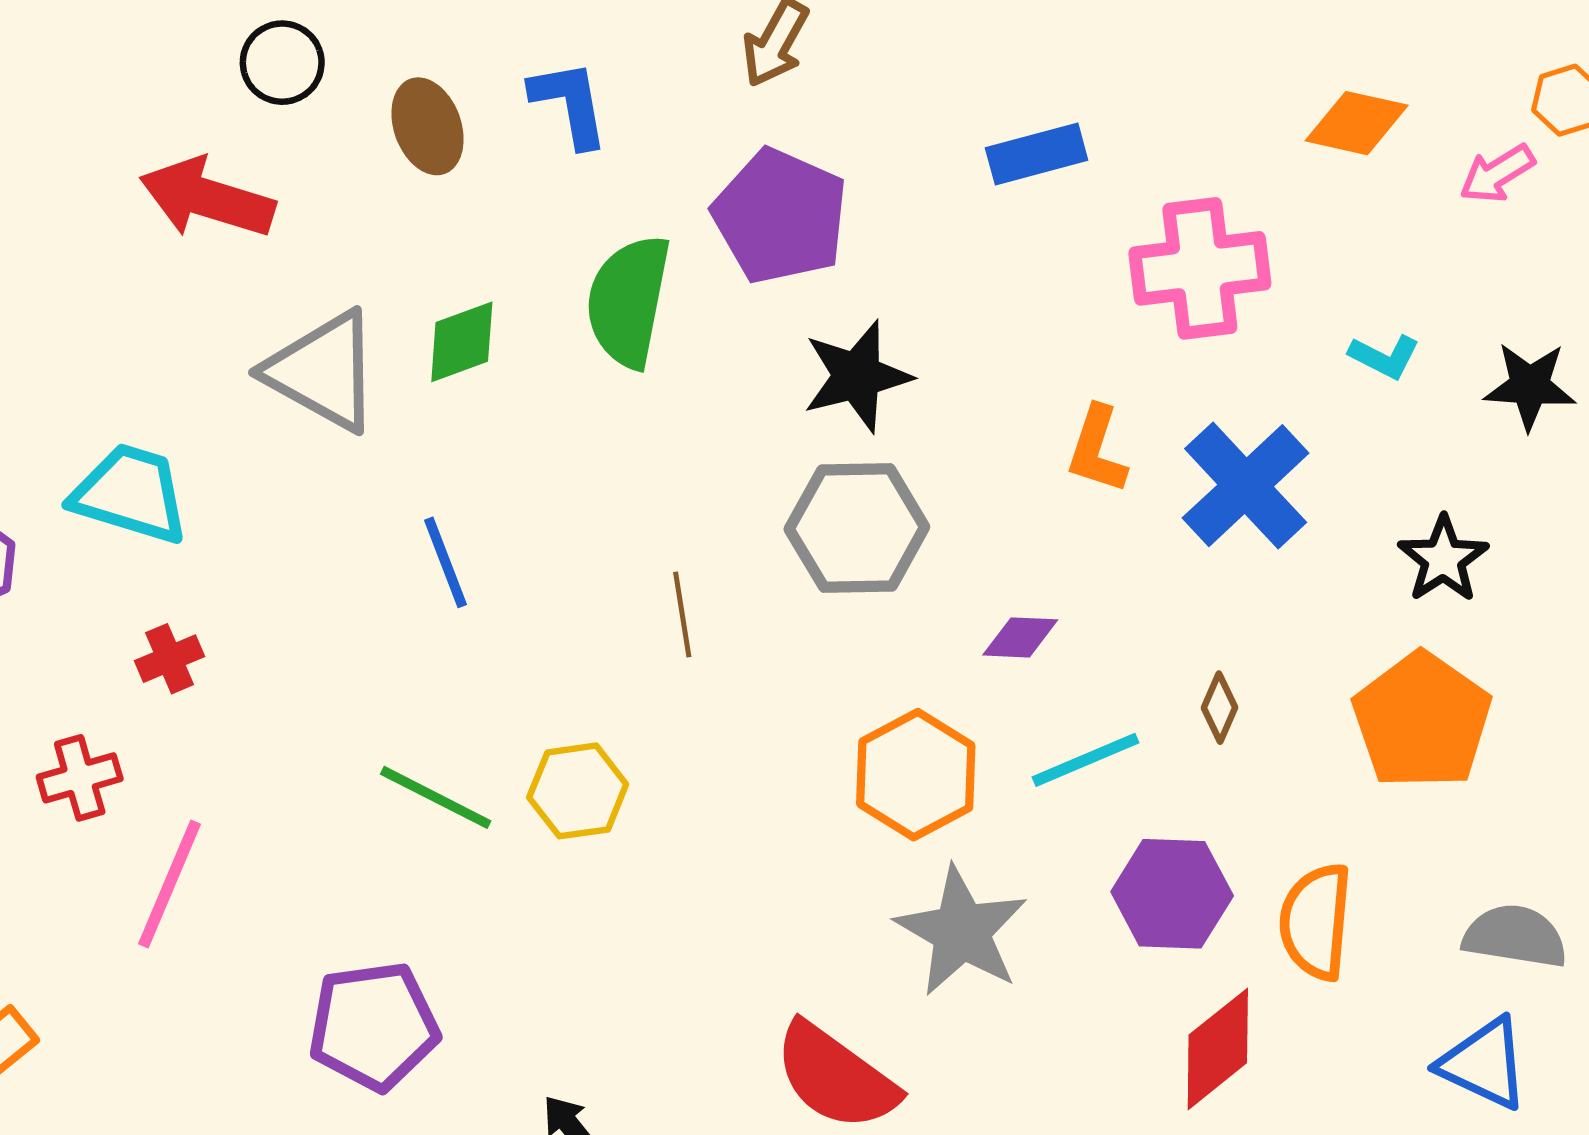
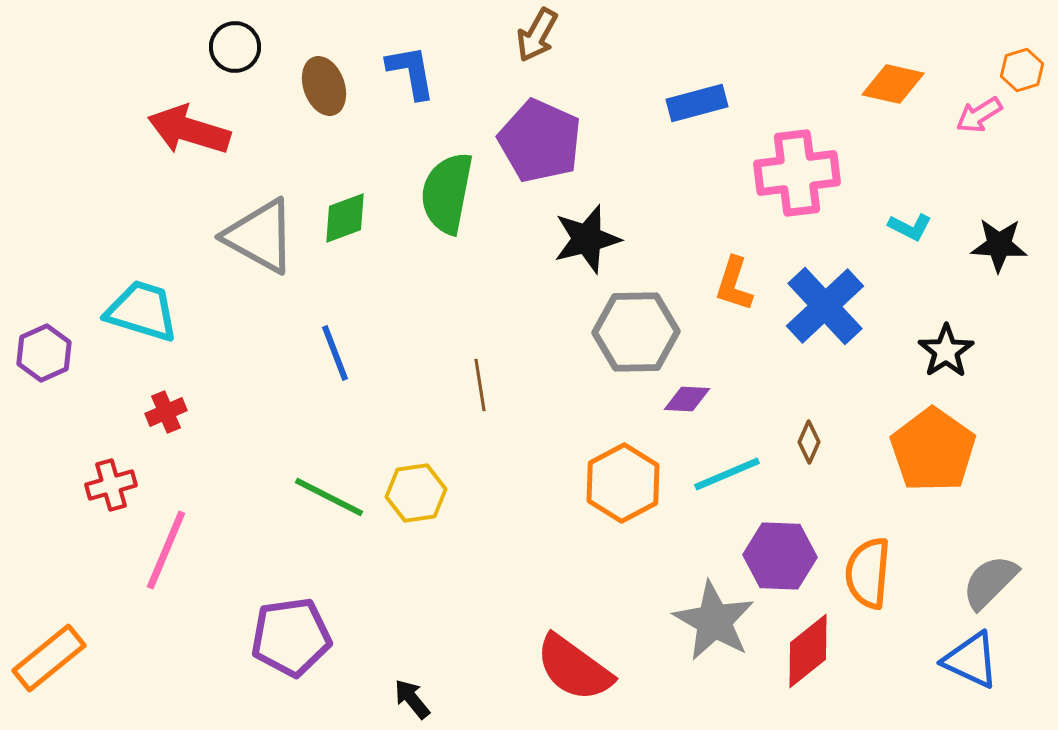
gray hexagon: (857, 528) -> (636, 332), moved
gray star: (961, 931) -> (714, 621), moved
gray semicircle: (1515, 936) -> (990, 582), turned -54

